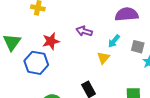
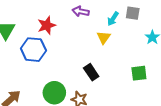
gray square: (138, 47) -> (133, 13), moved

